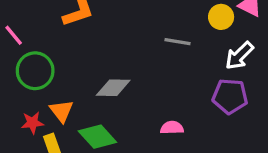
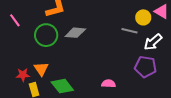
gray line: (178, 42) -> (129, 31), moved
green circle: (35, 71) -> (46, 35), moved
gray diamond: (113, 88) -> (75, 33), moved

